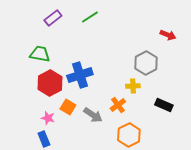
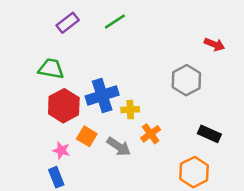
yellow cross: (133, 86) -> (130, 110), moved
orange hexagon: (129, 135) -> (194, 172), moved

